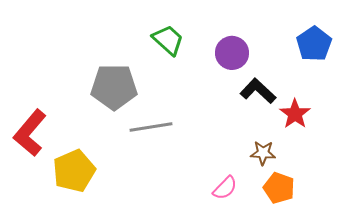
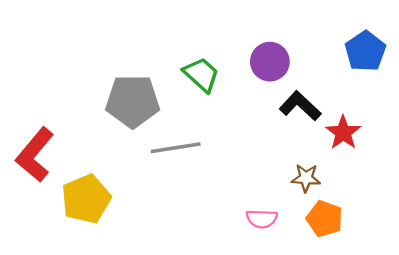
green trapezoid: (168, 40) -> (201, 74), moved
pink semicircle: (225, 188) -> (262, 219), turned 48

